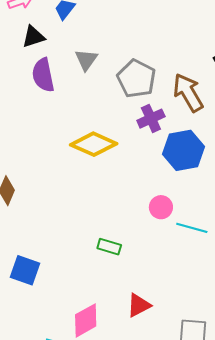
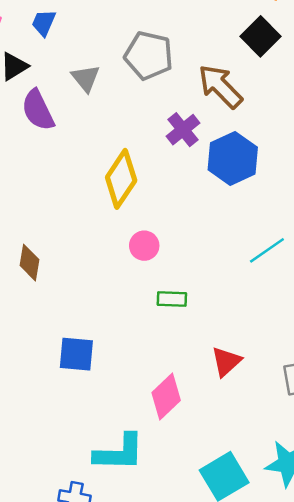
gray pentagon: (136, 79) -> (149, 56), moved
yellow diamond: (94, 144) -> (121, 179), turned -66
pink circle: (161, 207) -> (144, 246), moved
cyan line: (192, 228) -> (267, 250), turned -36

